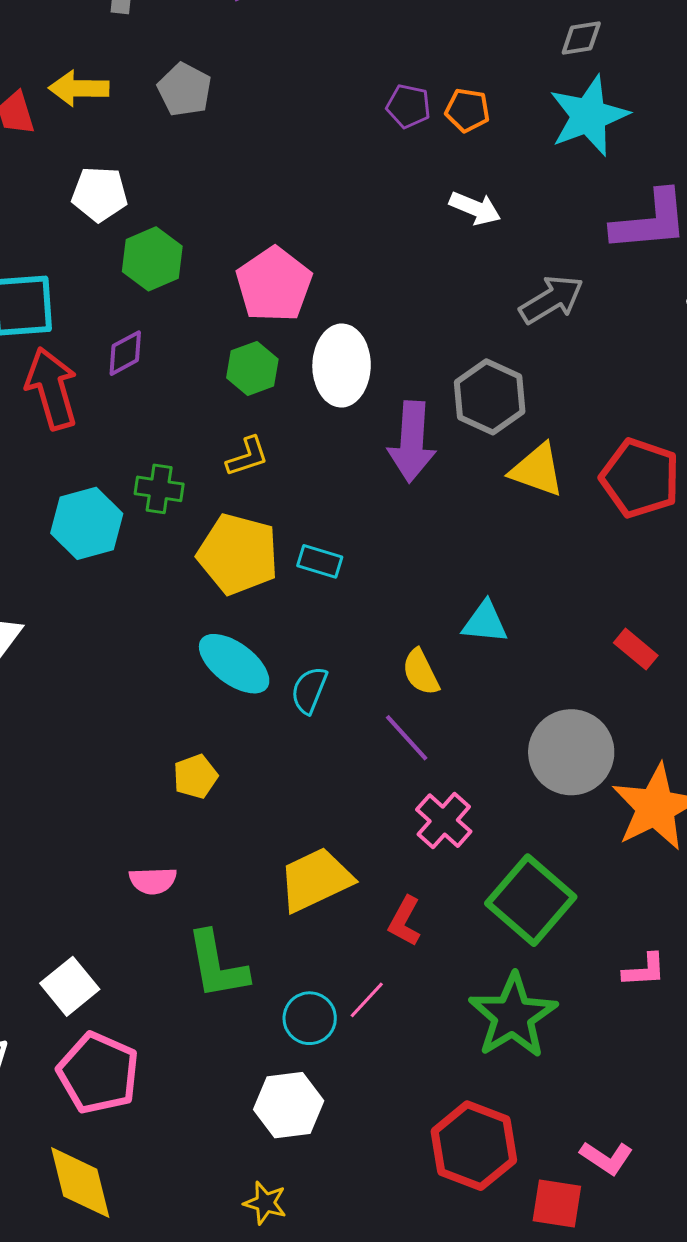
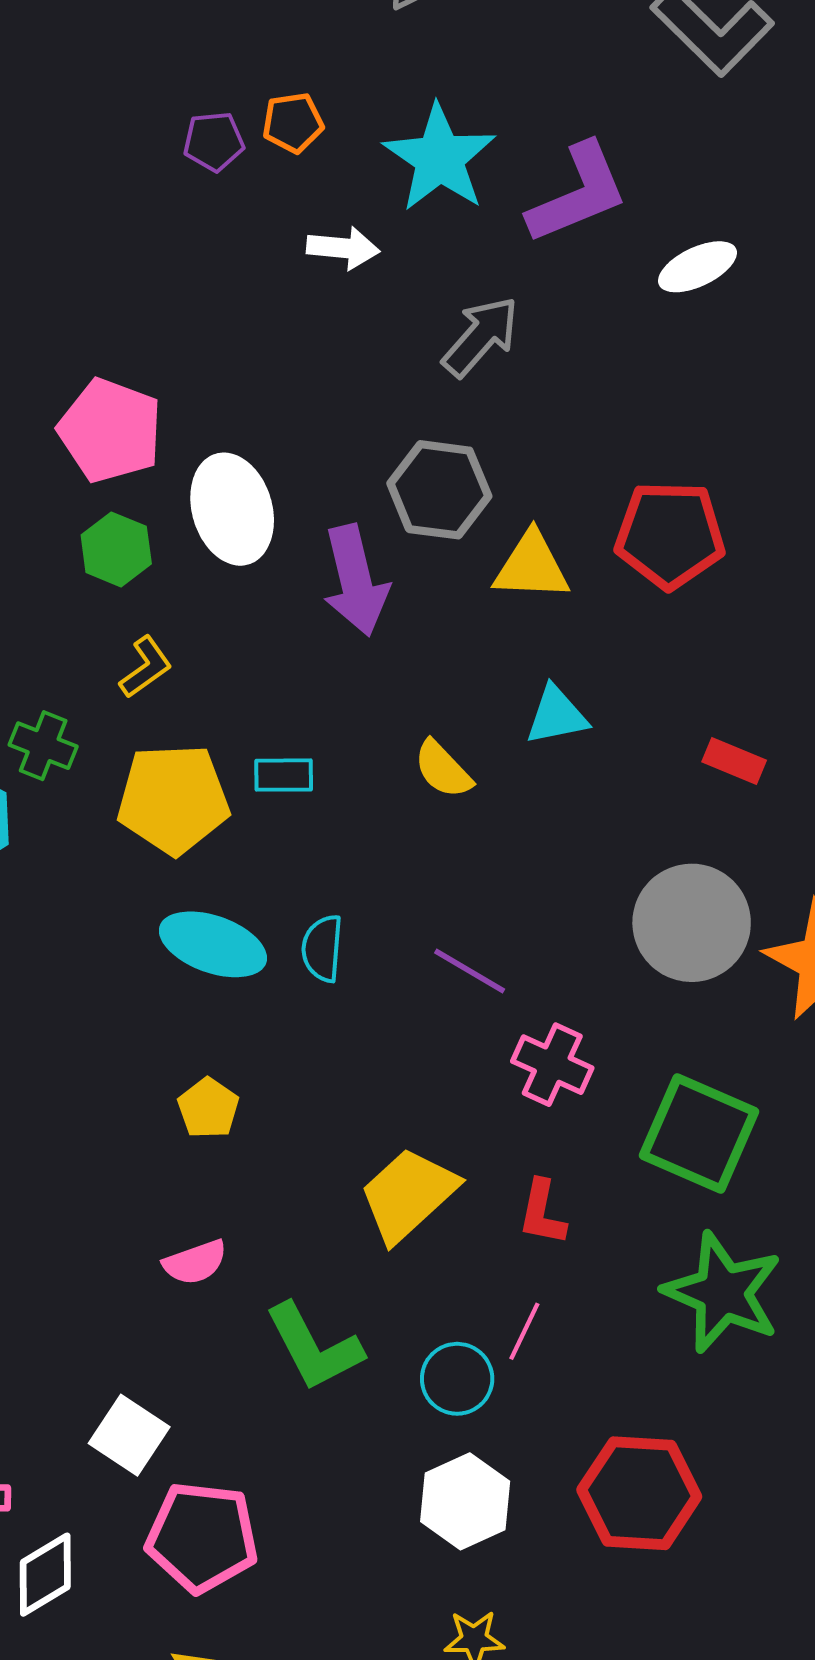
cyan star: (589, 116) -> (440, 158), moved
green cross: (159, 489) -> (43, 746), turned 30
cyan triangle: (485, 622) -> (557, 715), moved
yellow semicircle: (421, 672) -> (443, 769), moved
red hexagon: (474, 1146) -> (639, 1493), moved

